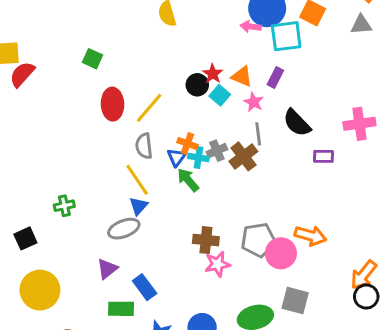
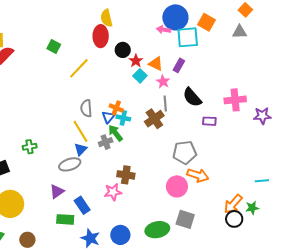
black circle: (197, 85) -> (123, 50), moved
red ellipse: (112, 104) -> (101, 36), moved
yellow line: (149, 108) -> (79, 68), moved
gray cross: (217, 151) -> (106, 142), moved
gray pentagon: (258, 240) -> (185, 152), moved
pink star: (217, 264) -> (113, 192), moved

